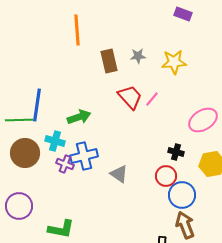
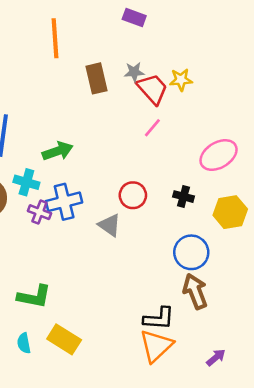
purple rectangle: (183, 14) -> (134, 17), moved
yellow star: (174, 62) -> (181, 80), size x0.7
red trapezoid: (130, 97) -> (152, 89), moved
red circle: (166, 176) -> (133, 195), moved

